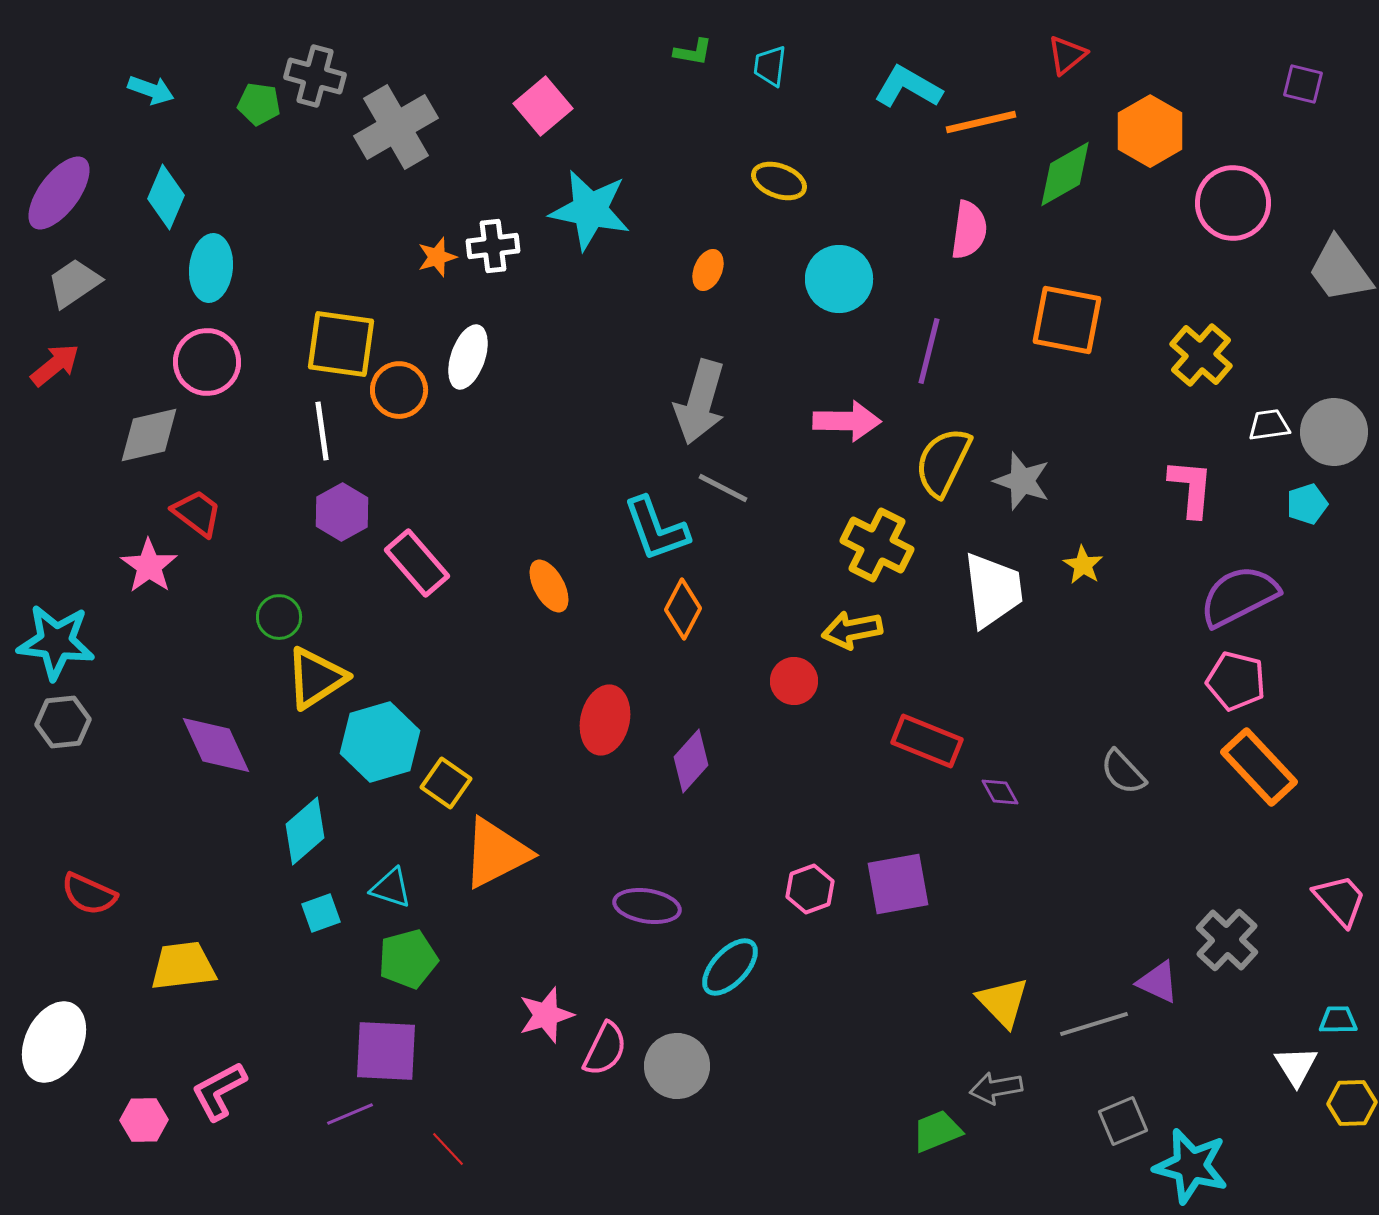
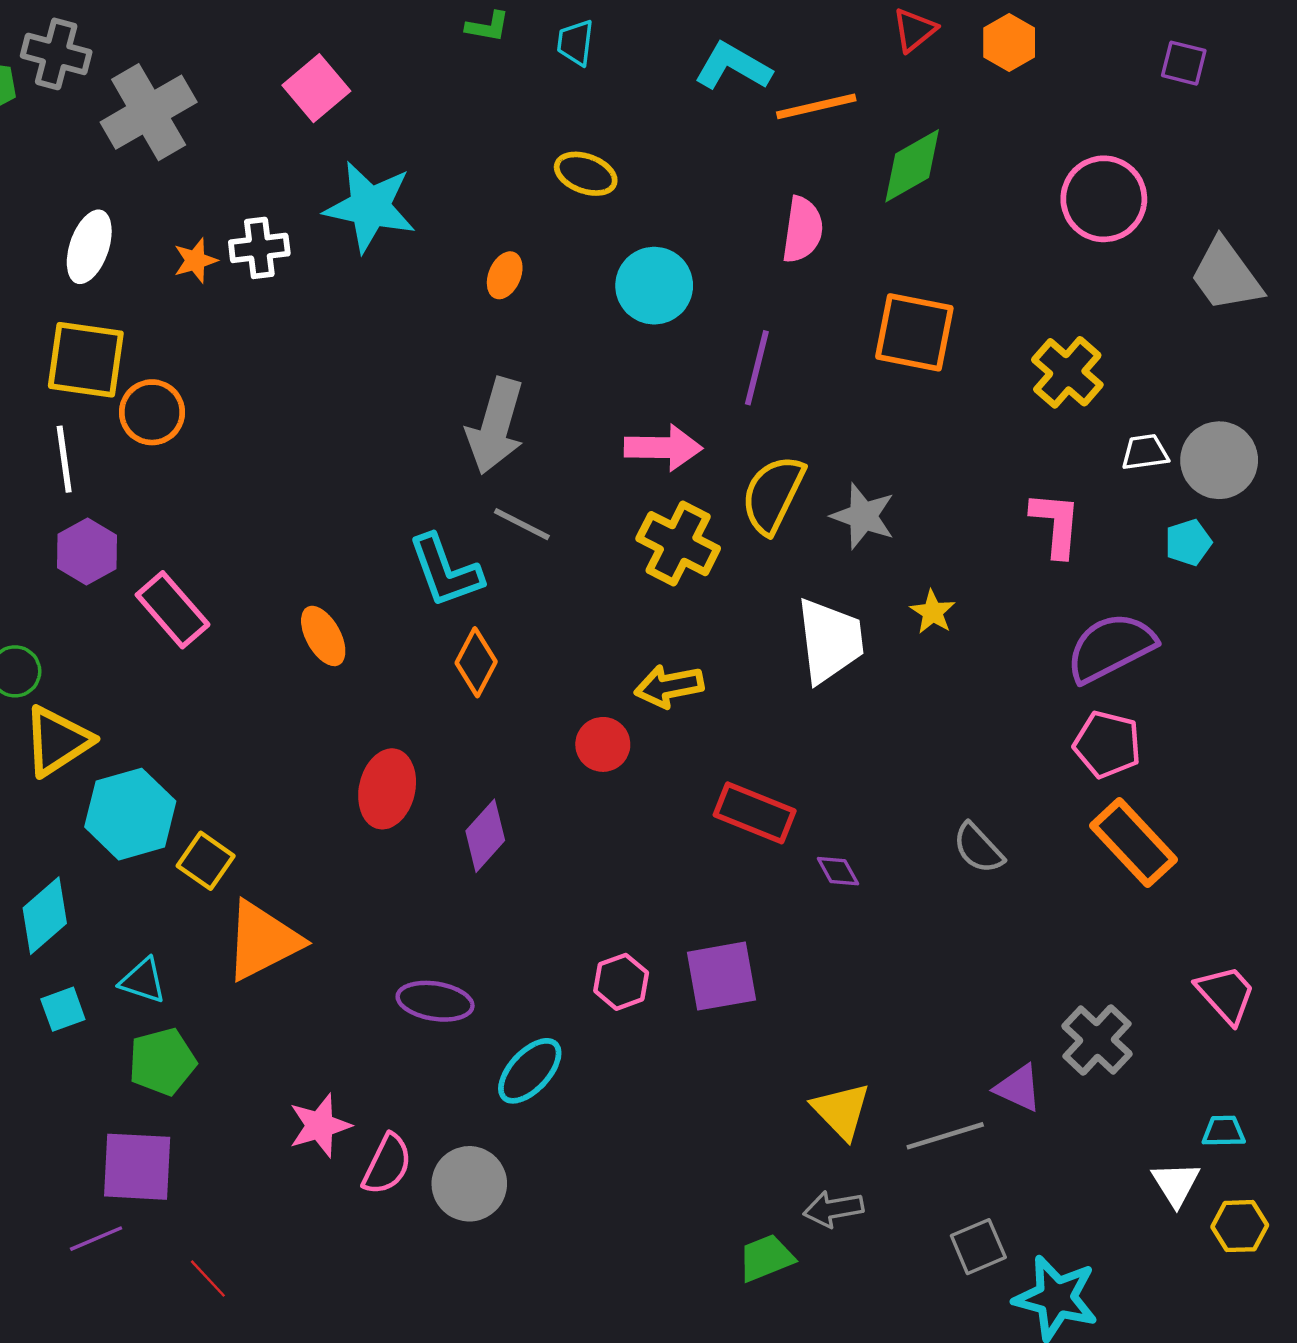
orange hexagon: (1150, 131) -> (1009, 42), moved, size x0.7
white ellipse: (468, 357) -> (89, 247), moved
yellow cross: (877, 545) -> (678, 544), moved

